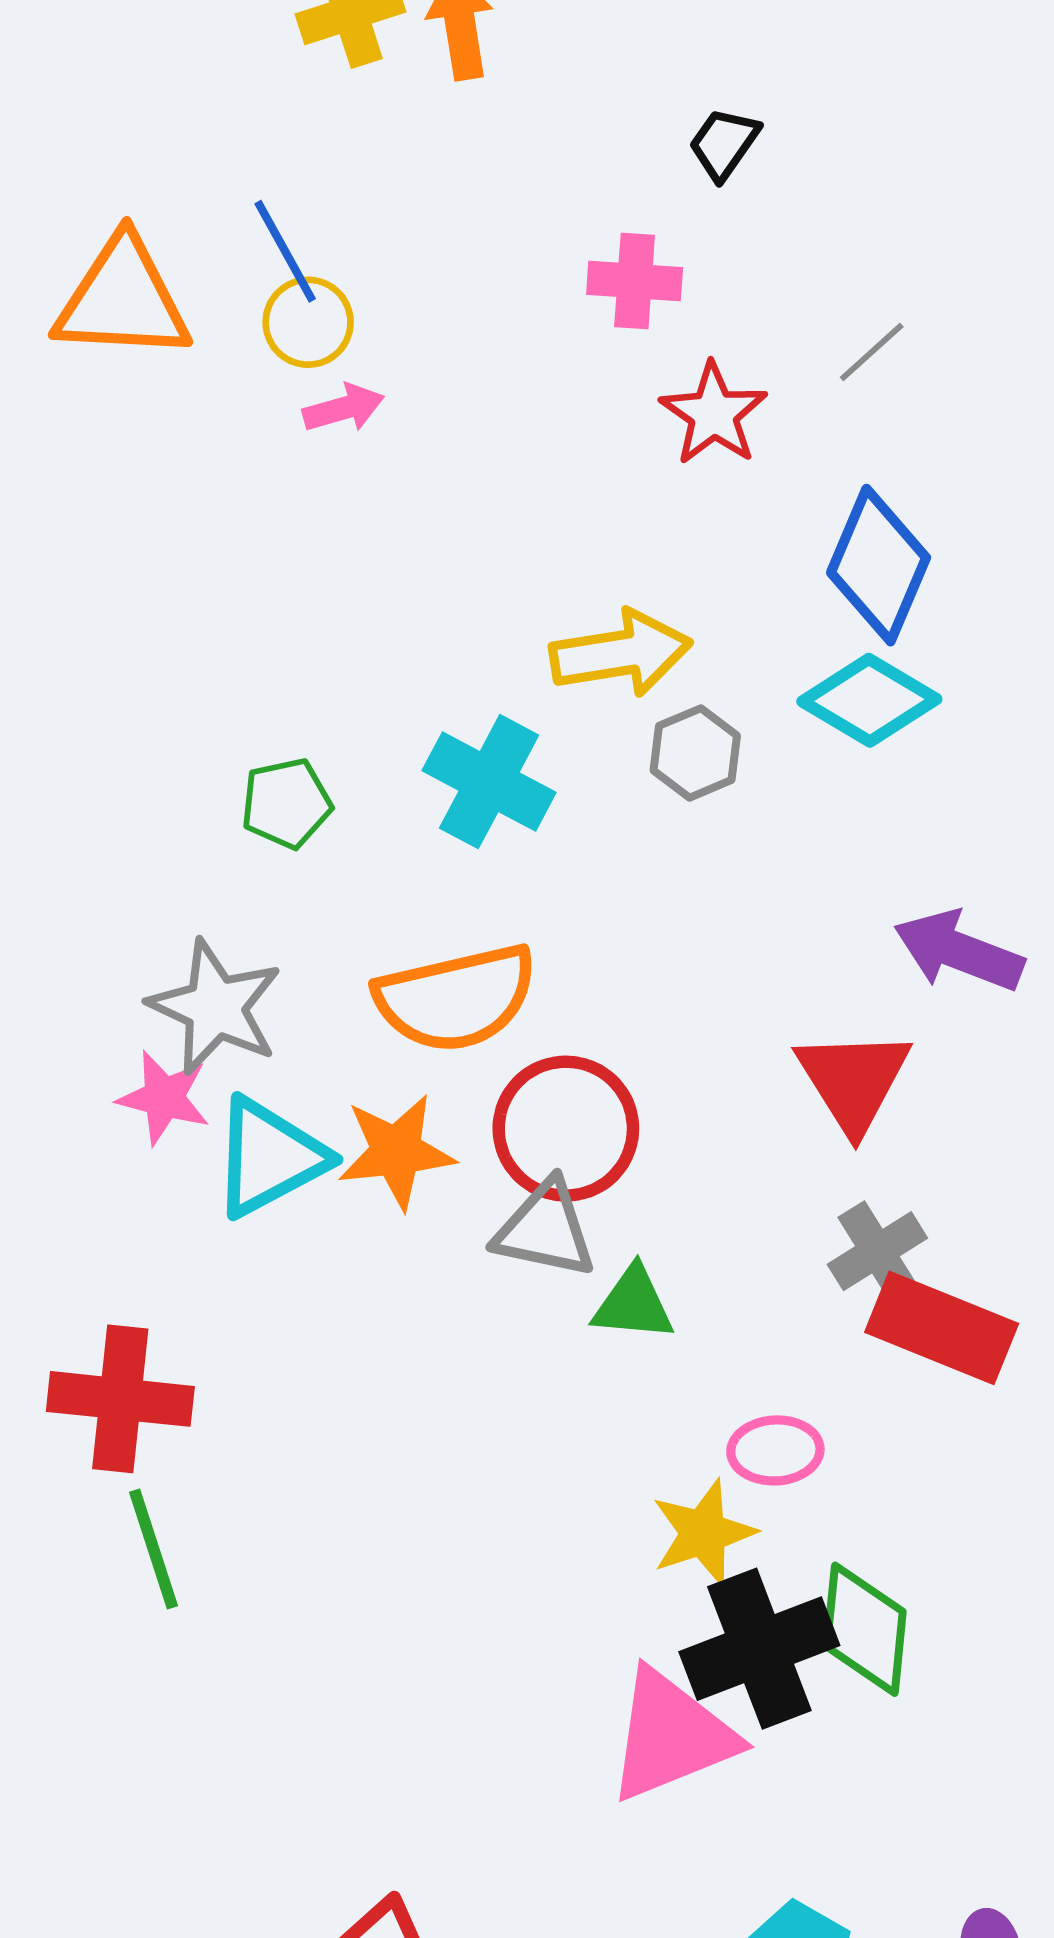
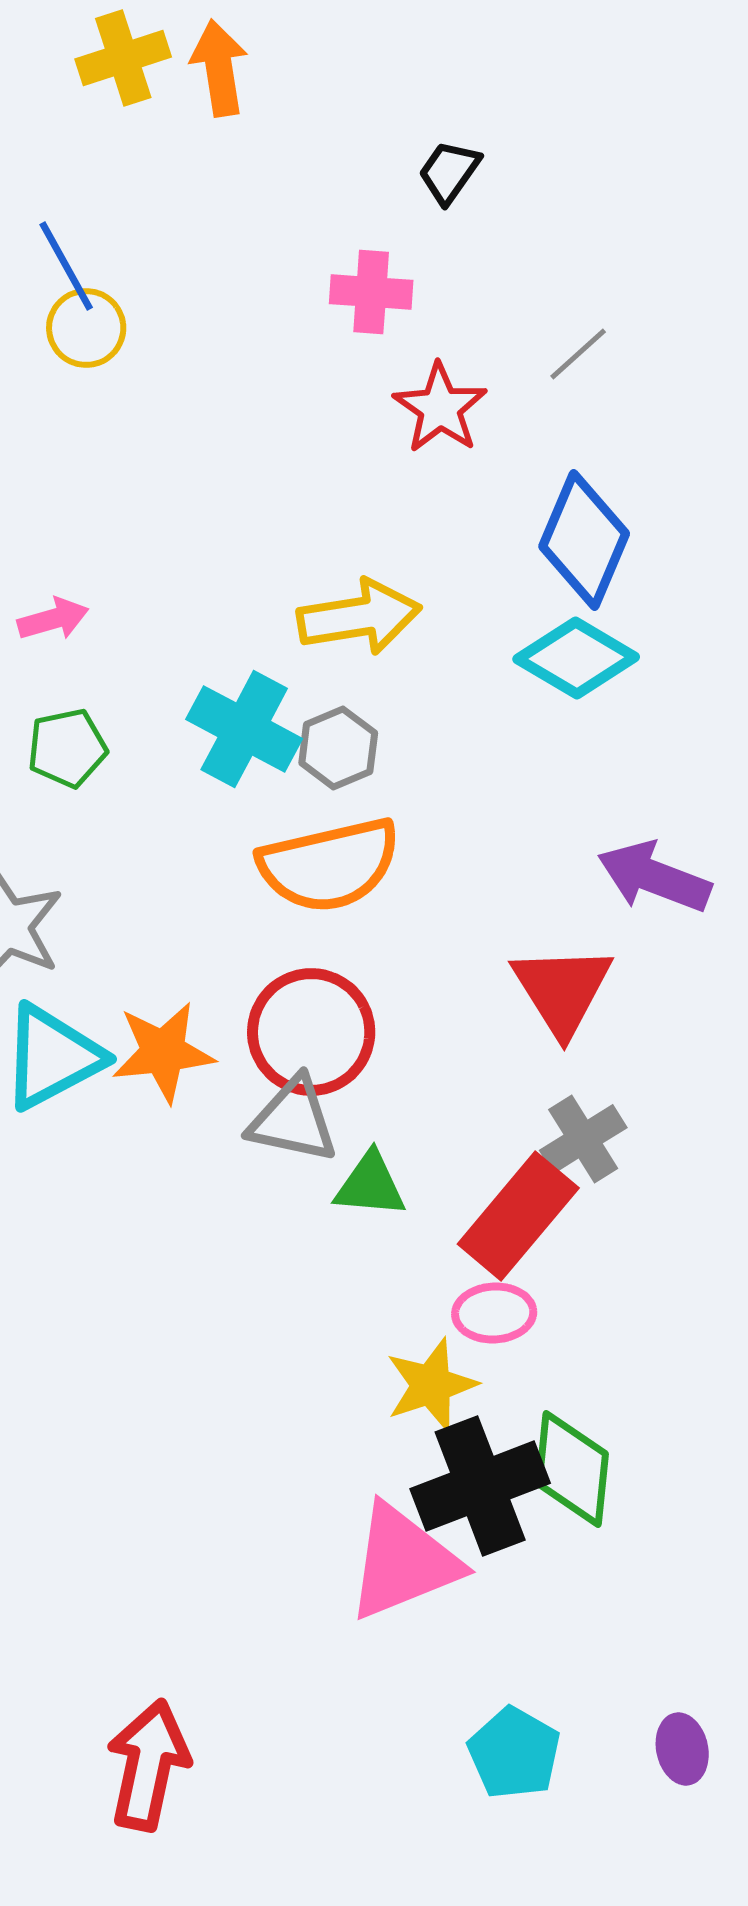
pink arrow: (344, 408) -> (53, 619), moved
gray hexagon: (695, 753) -> (338, 748), moved
orange semicircle: (456, 998) -> (329, 865), moved
red rectangle: (942, 1328) -> (518, 1216), moved, turned -72

